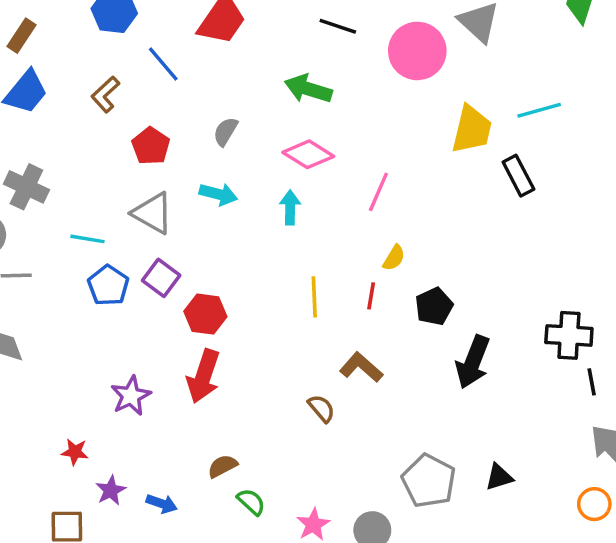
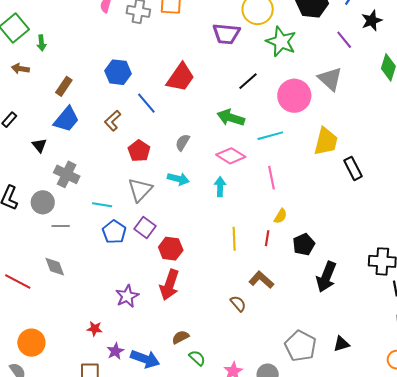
black line: (338, 26) -> (248, 81), turned -60
cyan line: (539, 110) -> (270, 136), moved
pink line: (378, 192) -> (272, 178), turned -35
gray triangle: (153, 213) -> (140, 190), turned 44
blue arrow: (162, 504) -> (145, 359), size x1.6

